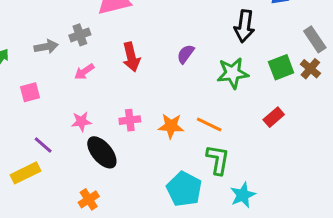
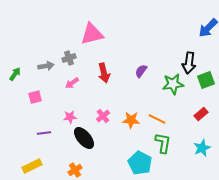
black arrow: (244, 26) -> (189, 63), moved
pink cross: (130, 120) -> (103, 116), turned -32
purple line: (43, 145) -> (44, 133), turned -48
yellow rectangle: (26, 173) -> (32, 166), moved
cyan star: (243, 195) -> (202, 148), moved

